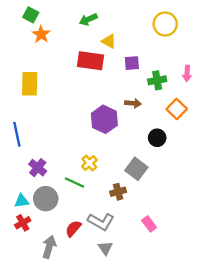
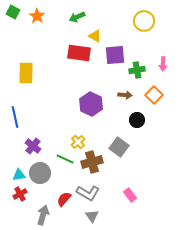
green square: (31, 15) -> (13, 12), moved
orange star: (41, 34) -> (37, 16), moved
purple square: (132, 63) -> (115, 55), size x1.5
brown arrow: (133, 103) -> (125, 95), moved
brown cross: (118, 192) -> (92, 162), moved, size x1.5

